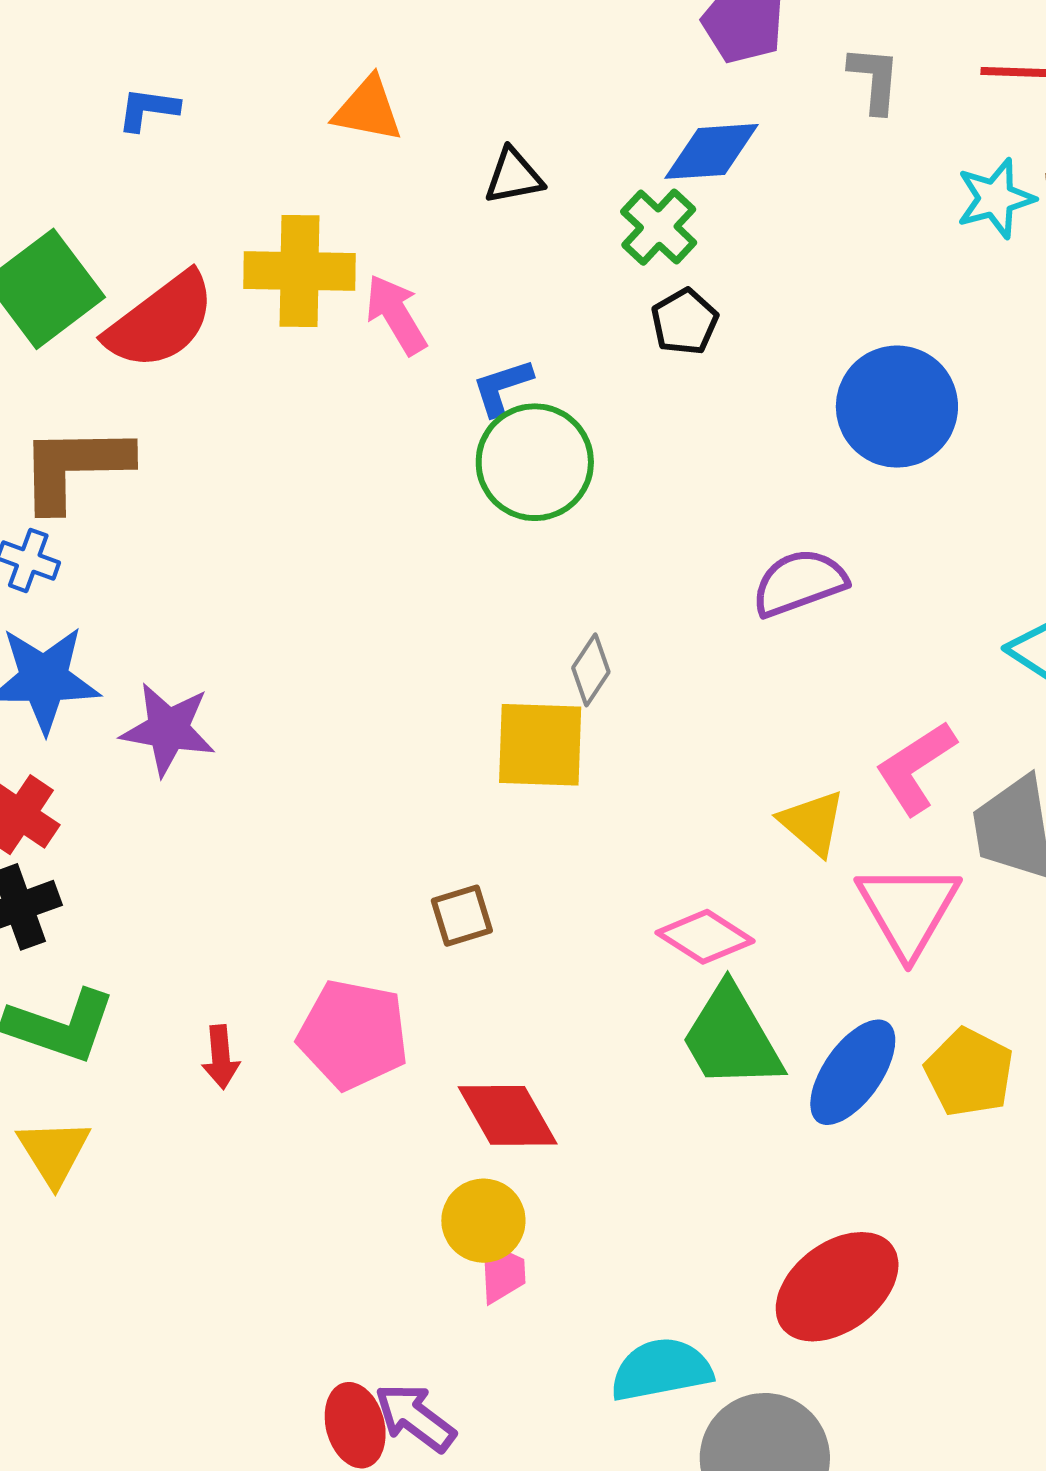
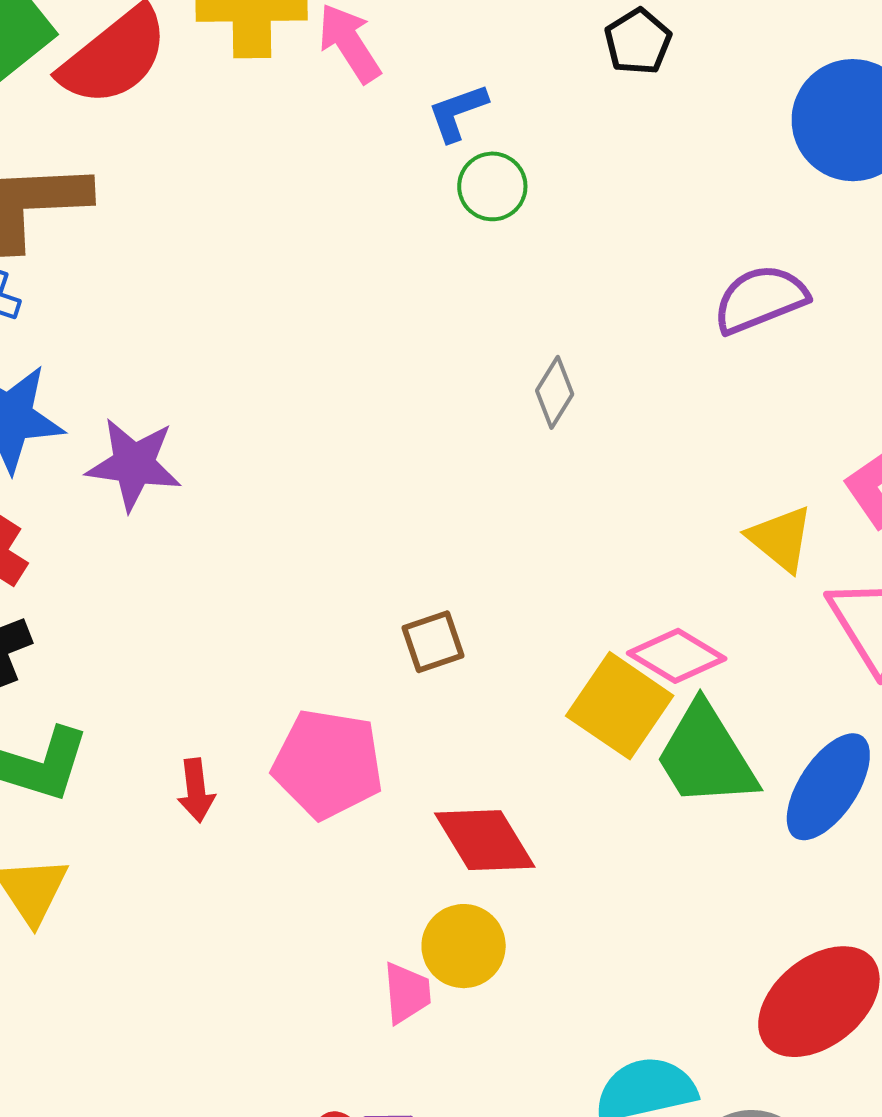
green circle: (535, 462) -> (492, 186), size x0.6
yellow square: (540, 745) -> (620, 706), moved, turned 34
pink trapezoid: (502, 1272) -> (407, 993), moved

